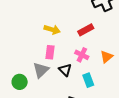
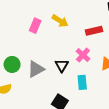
pink rectangle: (50, 52) -> (35, 26), moved
gray triangle: (41, 70) -> (36, 69), moved

